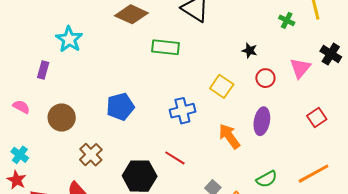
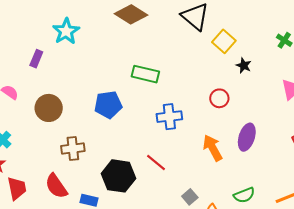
green rectangle: (165, 47) -> (145, 74), moved
red circle: (265, 78) -> (219, 98), moved
yellow square: (222, 86) -> (224, 41), moved
brown cross: (91, 155) -> (73, 148), turned 30

